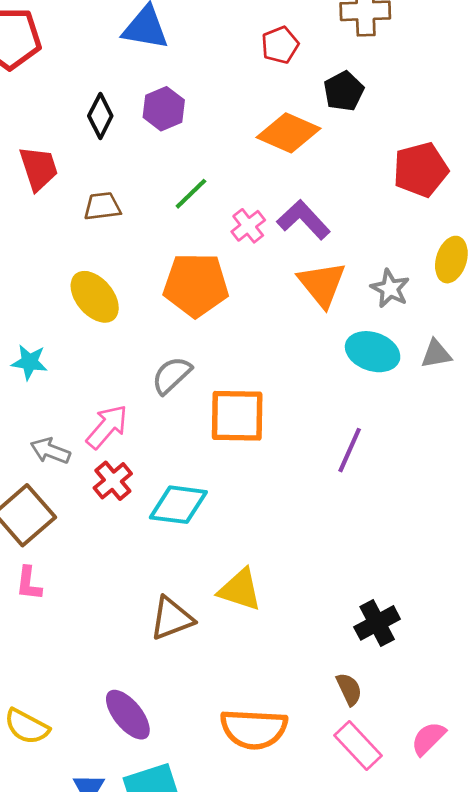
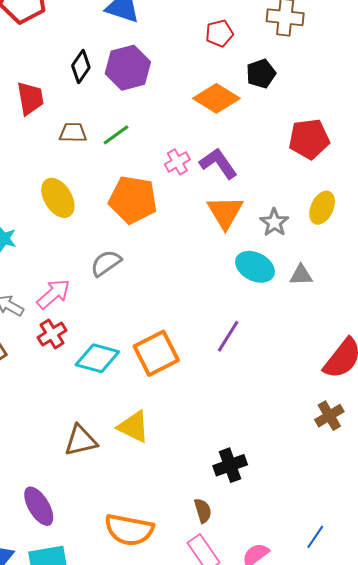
purple hexagon: (164, 109) -> (128, 68), size x1.4
green line: (191, 194) -> (116, 135), moved
orange square: (237, 416) -> (156, 353), moved, turned -36

